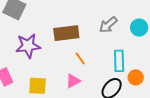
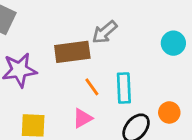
gray arrow: (108, 25) -> (105, 32), moved
cyan rectangle: (119, 61) -> (124, 88), moved

